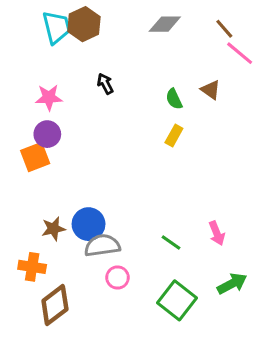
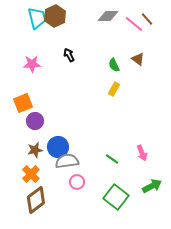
pink line: (240, 53) -> (134, 24), moved
purple circle: (47, 134) -> (35, 121), moved
orange cross: (32, 267) -> (31, 174), moved, turned 36

